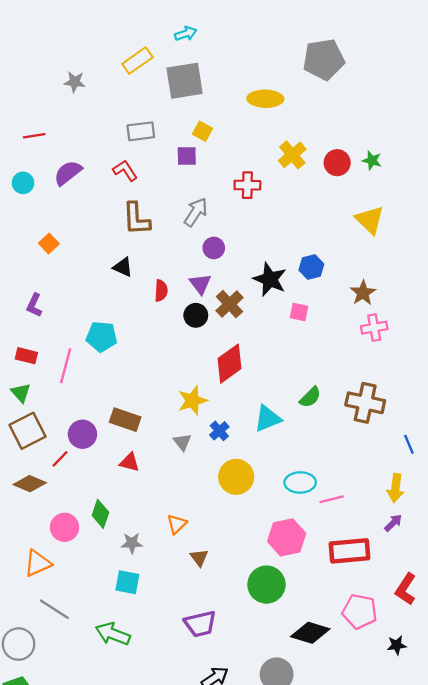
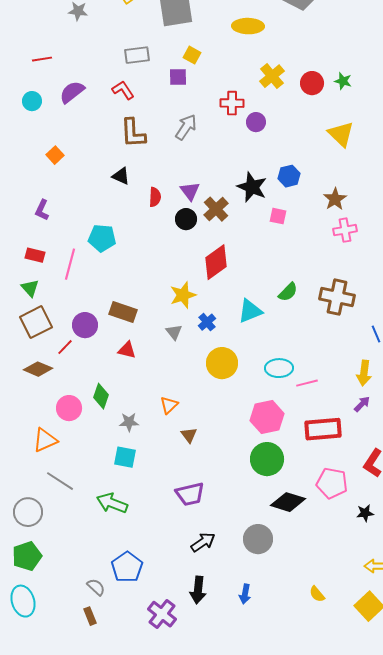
purple circle: (214, 248) -> (256, 122), moved
green circle: (266, 585) -> (267, 459), moved

